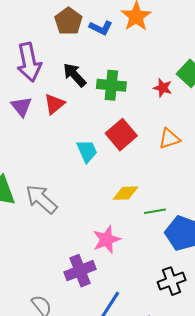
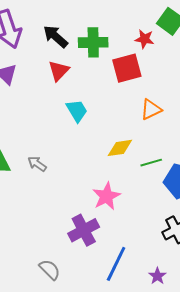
red triangle: (54, 104) -> (59, 71), moved
red square: (121, 135) -> (127, 68), moved, turned 32
orange triangle: (169, 139) -> (151, 109), moved
gray arrow: (41, 199) -> (37, 164), size x0.6

